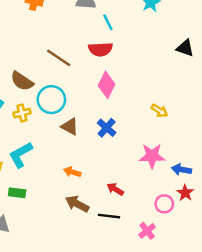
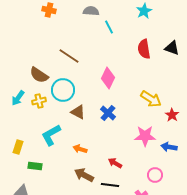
red semicircle: (100, 49) -> (144, 49), moved, turned 84
yellow arrow: (159, 111) -> (151, 99), size x1.5
cyan L-shape: (21, 155) -> (51, 135), moved
red star: (185, 193) -> (172, 115), moved

